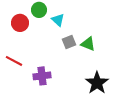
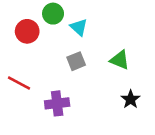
gray square: (69, 42) -> (76, 61), moved
black star: (97, 83) -> (131, 99), moved, size x0.6

